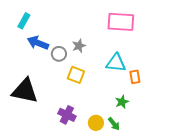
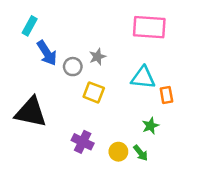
blue arrow: (38, 43) -> (47, 53), turned -145

